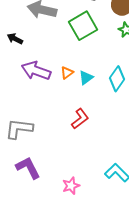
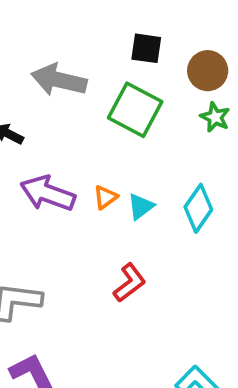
green square: (83, 26) -> (135, 110), turned -32

